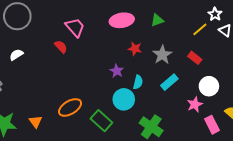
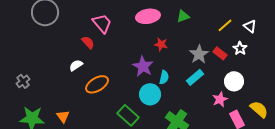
white star: (215, 14) -> (240, 48), moved
white semicircle: (16, 55) -> (76, 65), moved
gray star: (162, 55) -> (199, 54), moved
purple star: (117, 71) -> (143, 66), size x1.5
orange ellipse: (70, 107) -> (97, 84), moved

